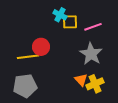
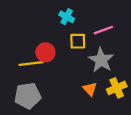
yellow square: (70, 22) -> (78, 41), moved
yellow cross: (95, 84) -> (117, 88), moved

